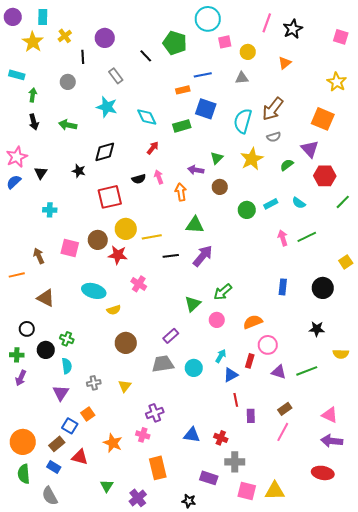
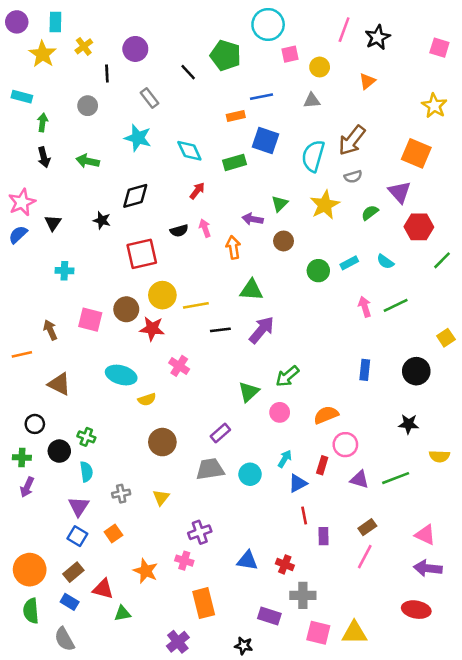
blue square: (70, 426) -> (77, 536), moved
green triangle: (107, 486) -> (122, 613), moved, turned 48

